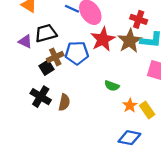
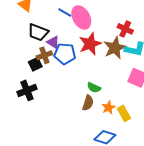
black trapezoid: (46, 33) -> (38, 32), turned -150
purple triangle: (25, 41) -> (53, 42), moved
black cross: (41, 97) -> (27, 90), turned 30
brown semicircle: (64, 102) -> (88, 103), moved

